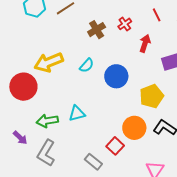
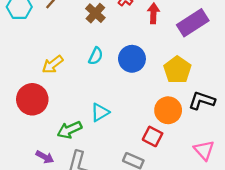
yellow arrow: (49, 62) -> (53, 64), size x0.7

